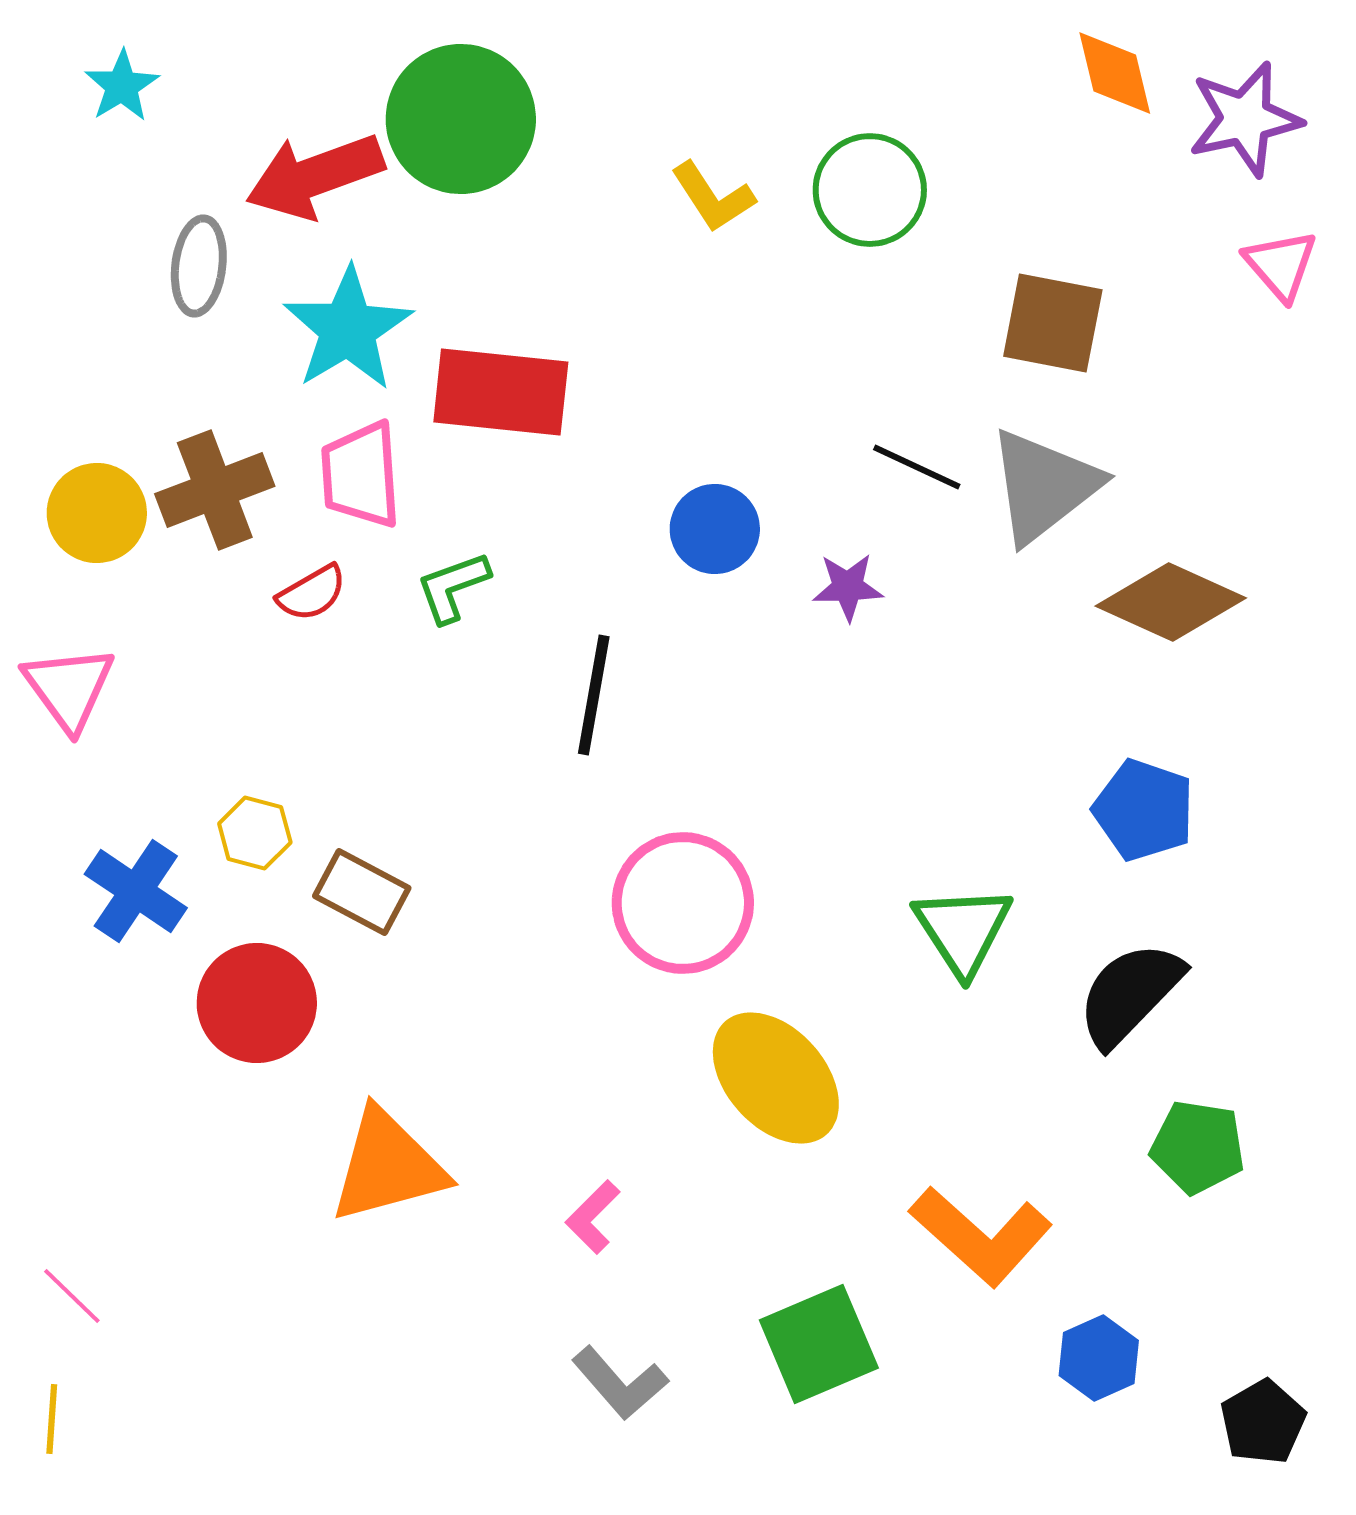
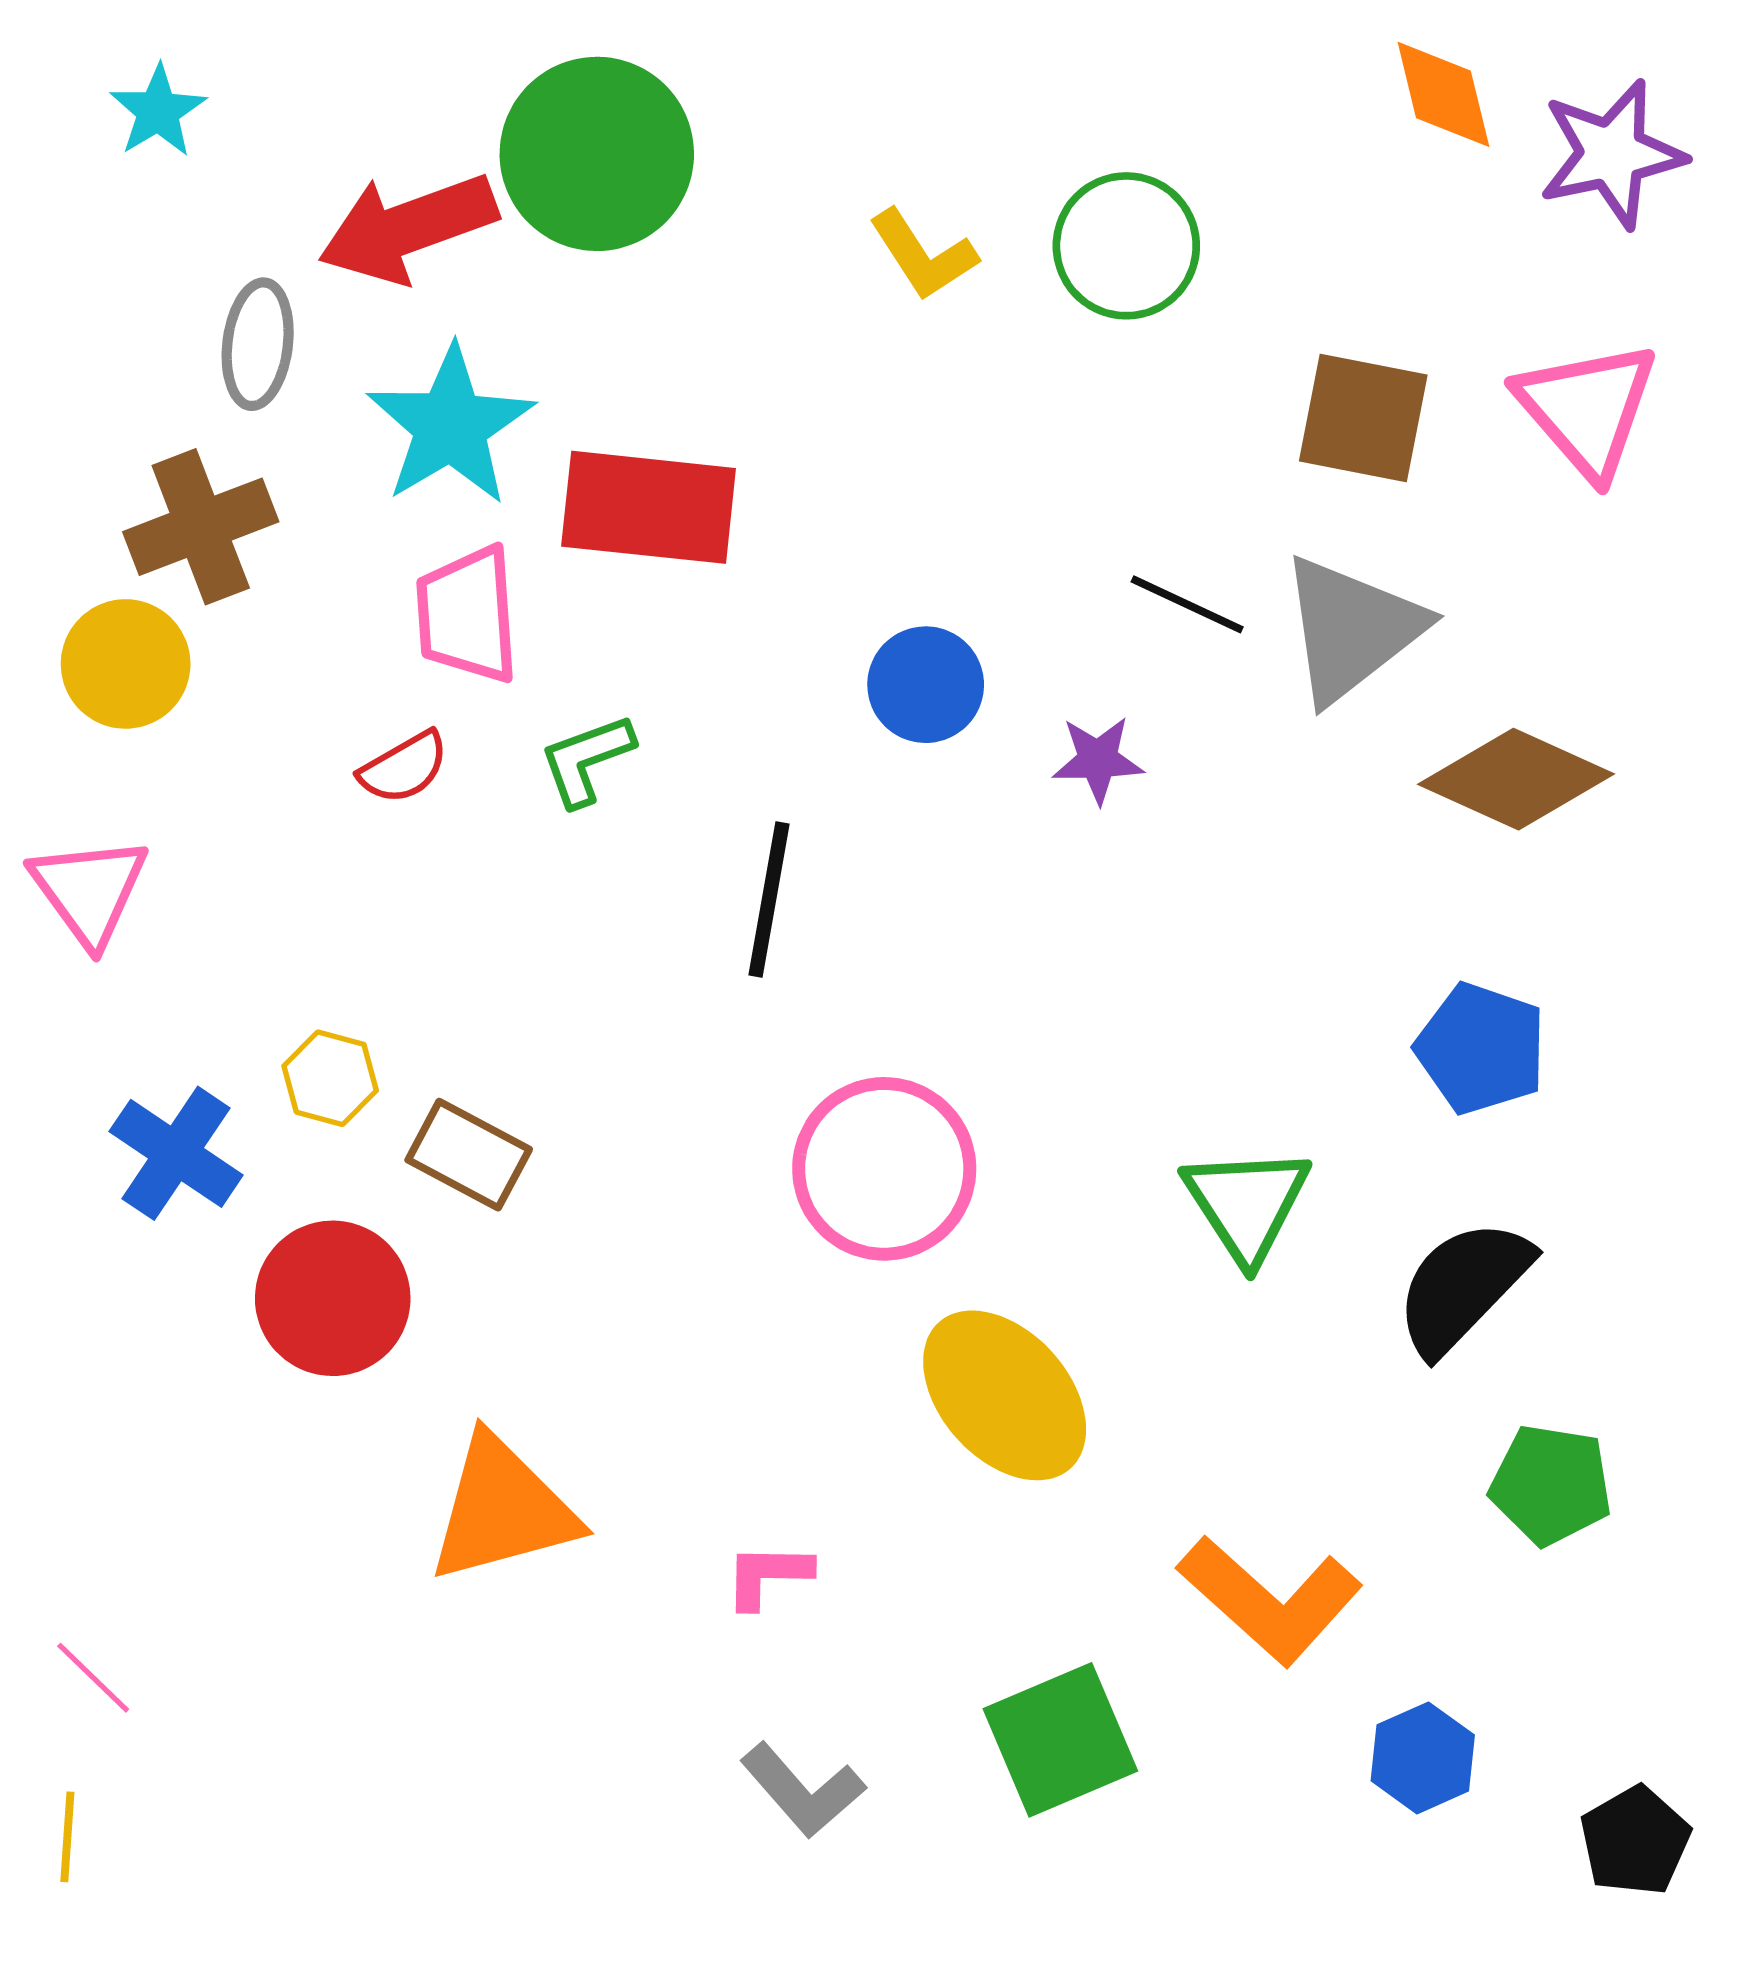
pink triangle: (1281, 265) -> (1587, 409), moved, size x1.5
brown cross: (215, 490) -> (201, 527), moved
pink L-shape: (593, 1217) -> (768, 1575), turned 46

